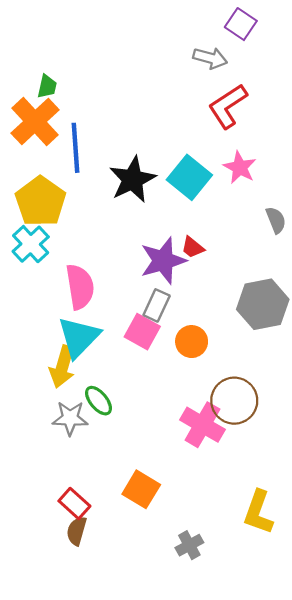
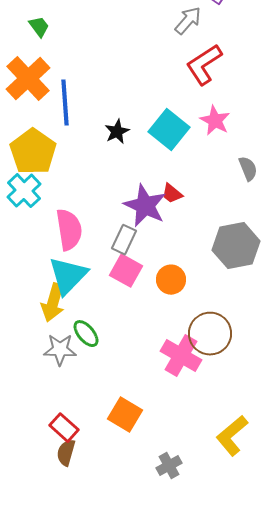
gray arrow: (210, 58) -> (188, 21), turned -64
green trapezoid: (47, 86) -> (39, 27), moved, turned -50
black star: (132, 180) -> (117, 132), size x0.6
purple star: (163, 261) -> (145, 206), turned -30
gray rectangle: (157, 305) -> (124, 240), moved
yellow L-shape: (258, 512) -> (232, 436), turned 30

